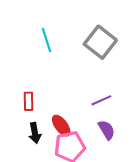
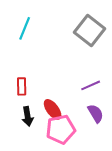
cyan line: (46, 40) -> (25, 28), moved, turned 40

